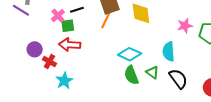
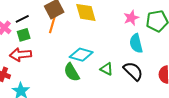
green square: (68, 26) -> (24, 35), moved
cyan semicircle: (169, 52) -> (136, 43), moved
green semicircle: (131, 75) -> (72, 72), moved

